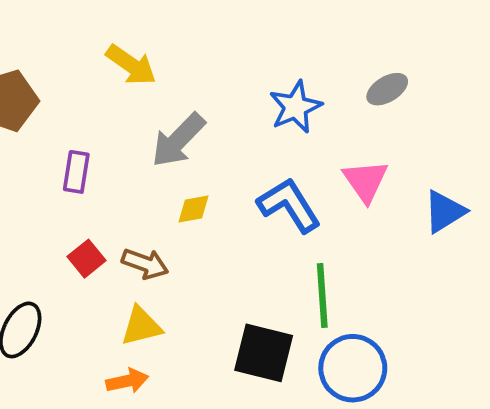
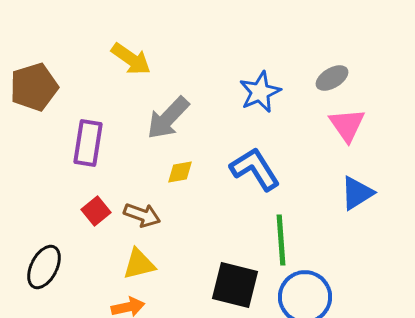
purple rectangle: (76, 172) -> (88, 143), size x1.4
pink triangle: (366, 181) -> (347, 125), moved
blue triangle: (445, 211) -> (357, 193), moved

